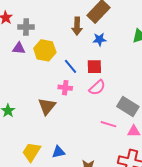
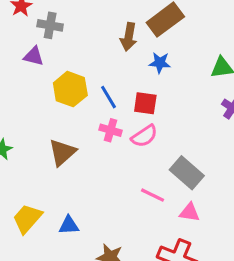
yellow hexagon: (45, 50) -> (70, 89), moved
pink cross: (65, 88) -> (111, 130), moved

